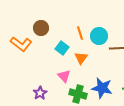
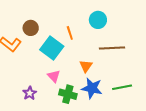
cyan circle: (99, 36) -> (98, 20), moved
cyan square: (62, 48) -> (52, 48), size x1.6
orange triangle: (81, 58) -> (86, 66), moved

